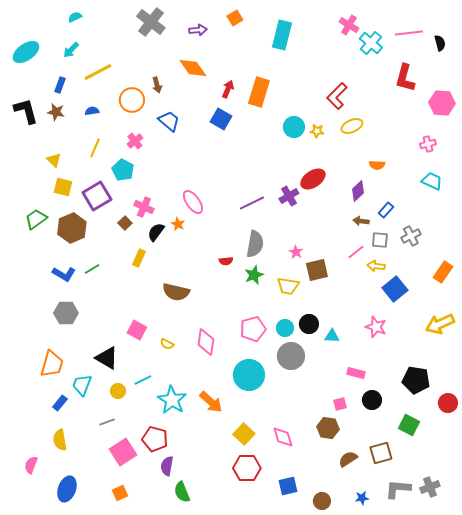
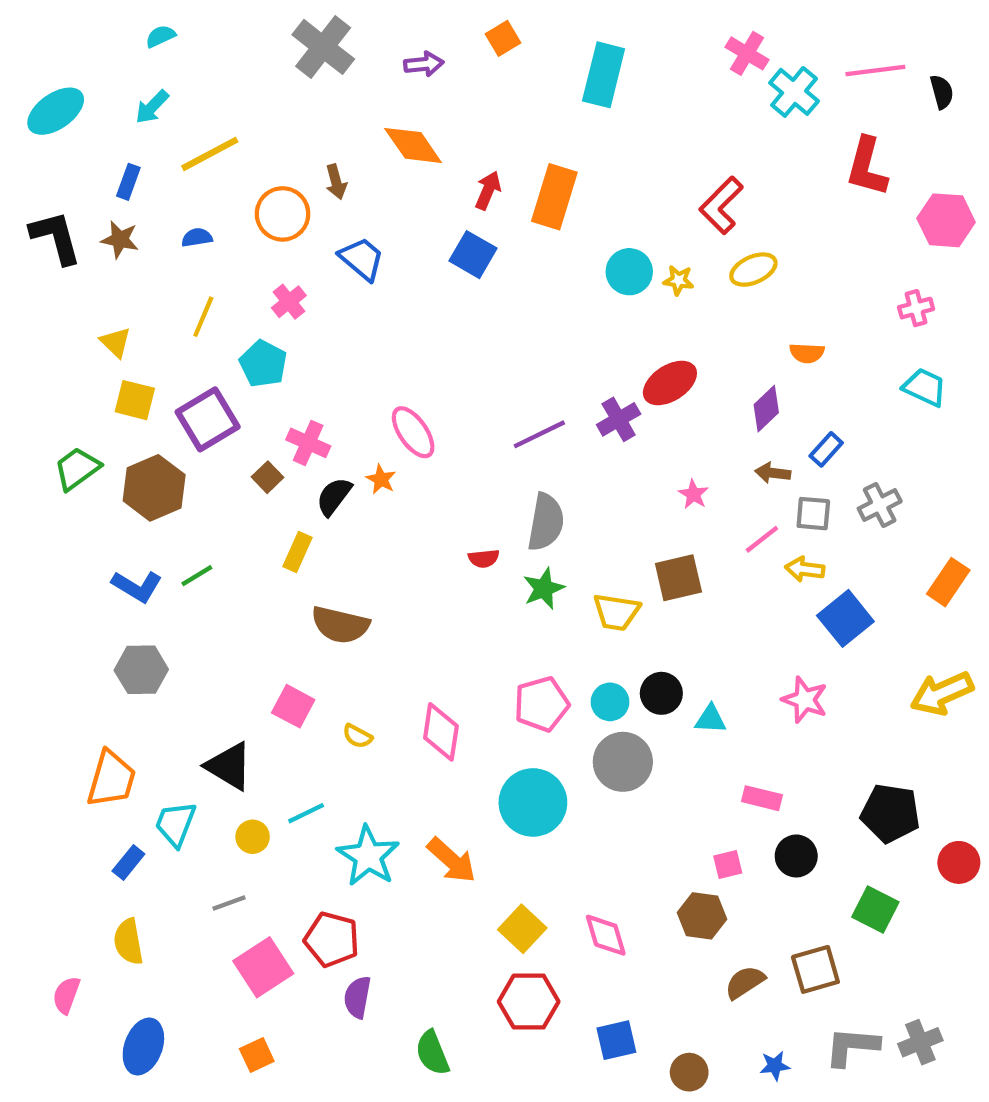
pink star: (296, 252) -> (693, 494), moved
brown semicircle: (176, 292) -> (340, 625), moved
green semicircle: (182, 492) -> (432, 1053), moved

